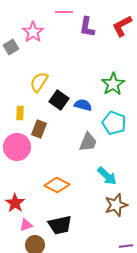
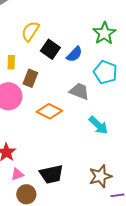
blue semicircle: (83, 105) -> (74, 54), turned 120
gray trapezoid: (88, 142) -> (79, 91), turned -90
orange diamond: (57, 185) -> (49, 111), moved
brown star: (116, 205) -> (100, 176), moved

